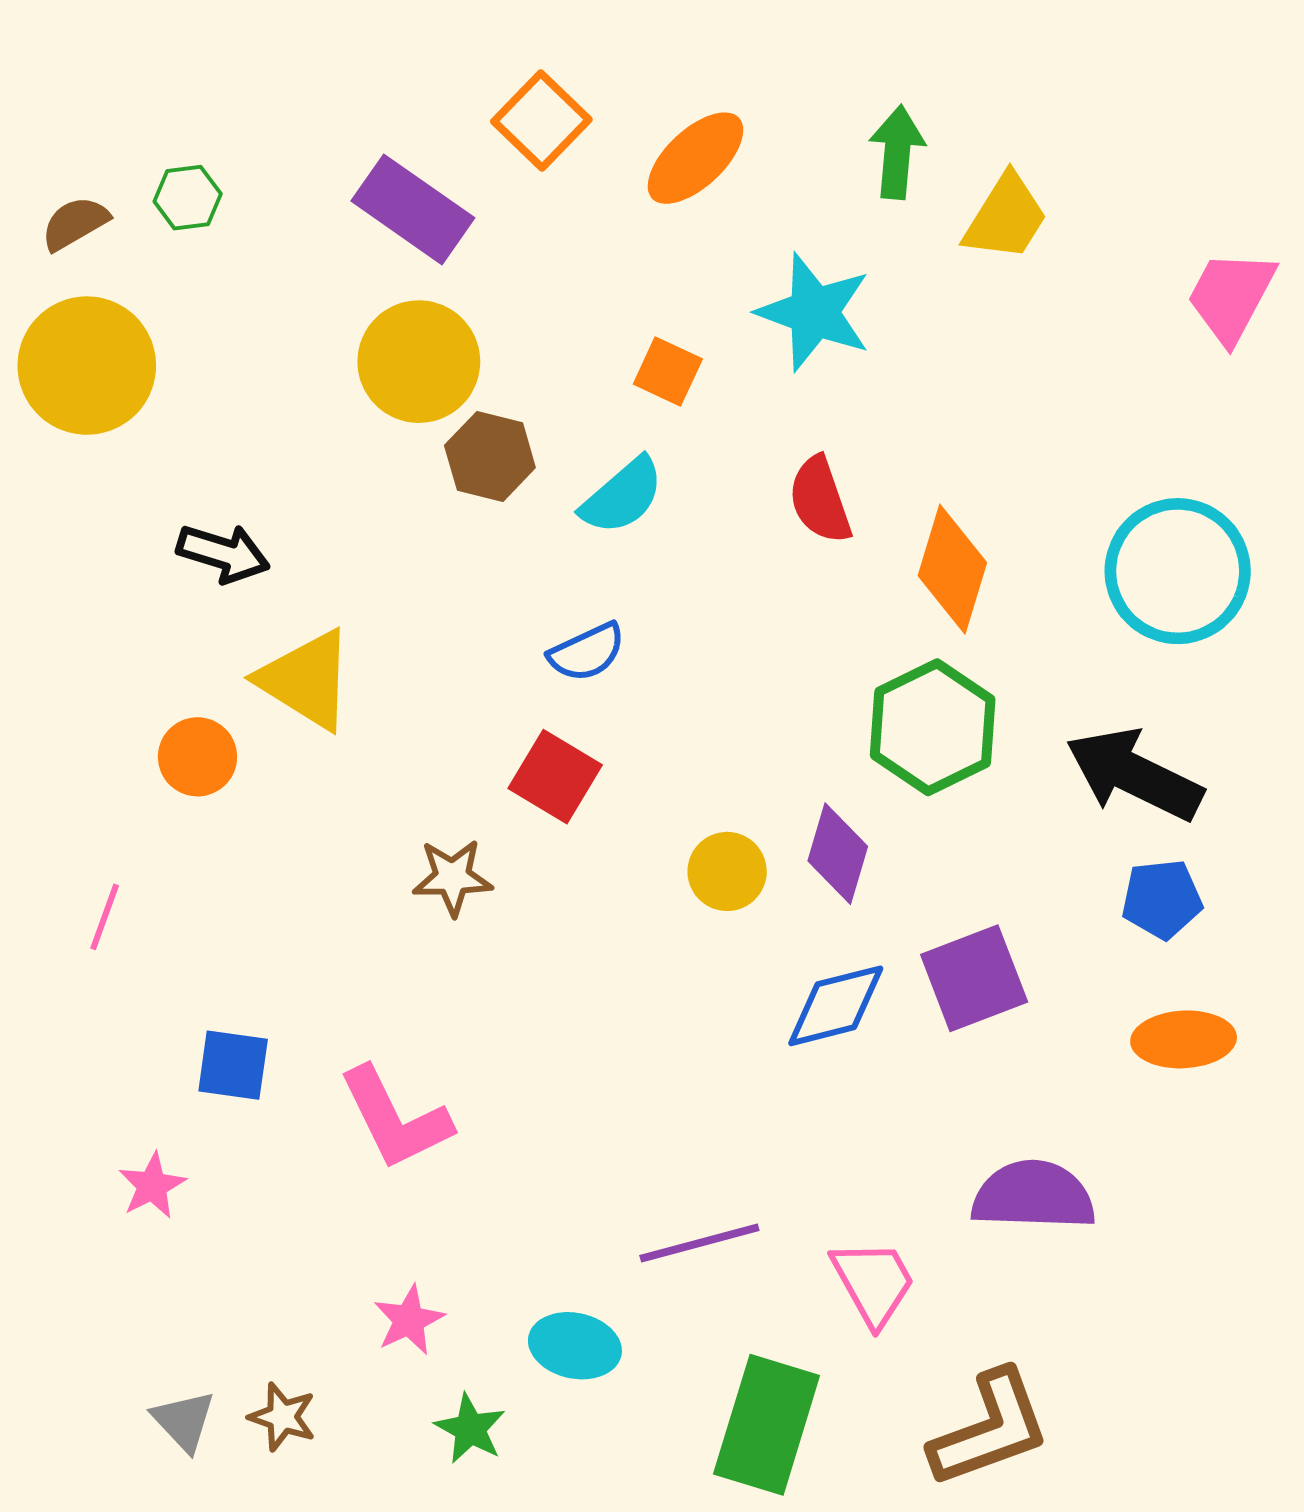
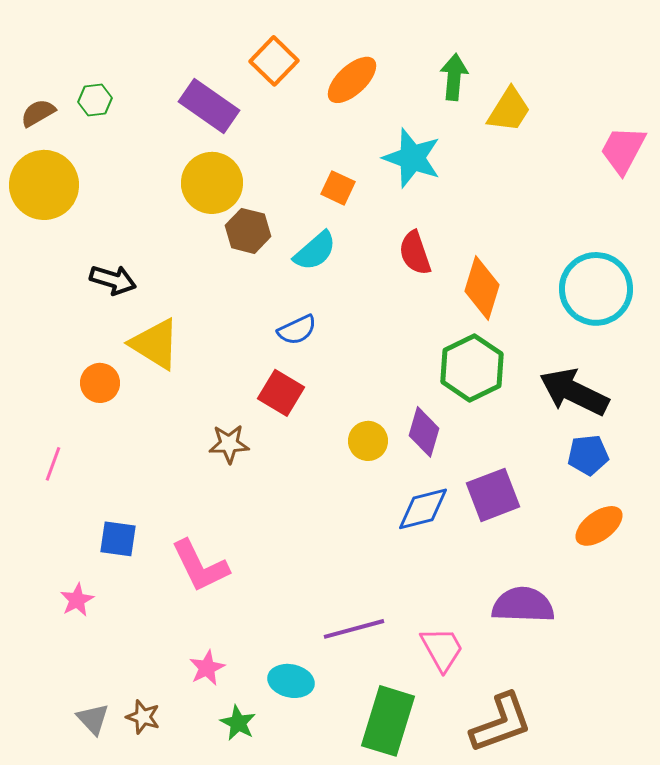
orange ellipse: (1184, 1039) -> (599, 526), turned -33

